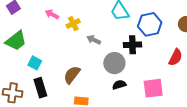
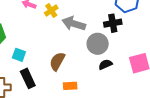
gray arrow: (94, 40) -> (74, 24), size x1.6

